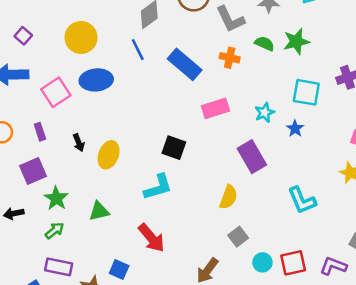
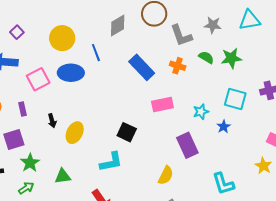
blue line: (138, 50) -> (96, 53), moved

